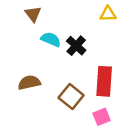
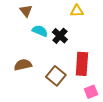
yellow triangle: (108, 14) -> (77, 11), moved
pink square: (102, 117) -> (91, 92), moved

